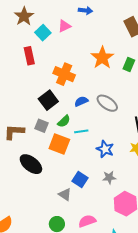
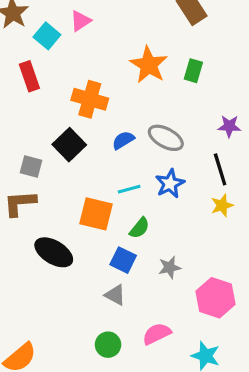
green semicircle: (64, 121) -> (139, 228), moved
gray square: (42, 126) -> (31, 166), moved
blue star: (105, 149) -> (170, 184), moved, turned 30
gray star: (109, 177) -> (170, 267), moved
blue square: (80, 179) -> (123, 260), moved

